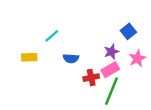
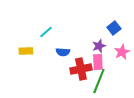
pink rectangle: (110, 70) -> (98, 62), turned -63
red cross: (91, 78) -> (81, 69), size x1.5

